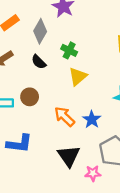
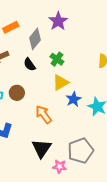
blue star: (92, 119) -> (74, 99), moved

